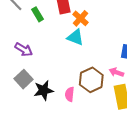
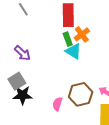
green rectangle: (38, 14) -> (68, 39), moved
black star: (44, 90) -> (23, 95), moved

